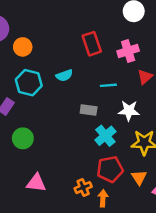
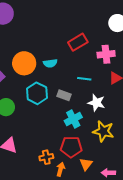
red rectangle: (92, 44) -> (78, 42), turned 66
orange circle: (23, 47) -> (24, 63), moved, size x1.5
cyan hexagon: (29, 83) -> (37, 93), moved
orange triangle: (139, 178) -> (86, 164), moved

